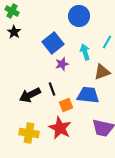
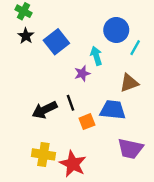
blue circle: (79, 16) -> (116, 30), moved
blue square: (53, 43) -> (56, 42), moved
cyan arrow: (85, 52) -> (96, 56), moved
red star: (60, 128) -> (73, 164), moved

